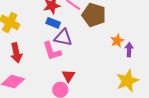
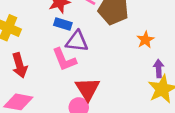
purple arrow: (129, 50) -> (159, 69), moved
red triangle: (68, 76) -> (88, 89), size x1.5

